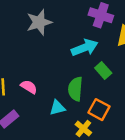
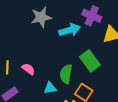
cyan arrow: (85, 48) -> (70, 30), moved
green rectangle: (103, 71) -> (90, 61), size x1.5

